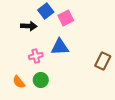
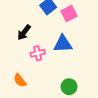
black arrow: (29, 26) -> (24, 32), moved, turned 126
green circle: (41, 80) -> (69, 87), moved

